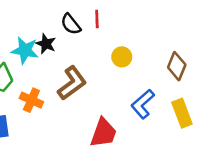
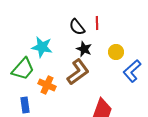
black star: (46, 44) -> (84, 49), moved
blue L-shape: (143, 104) -> (132, 71), moved

